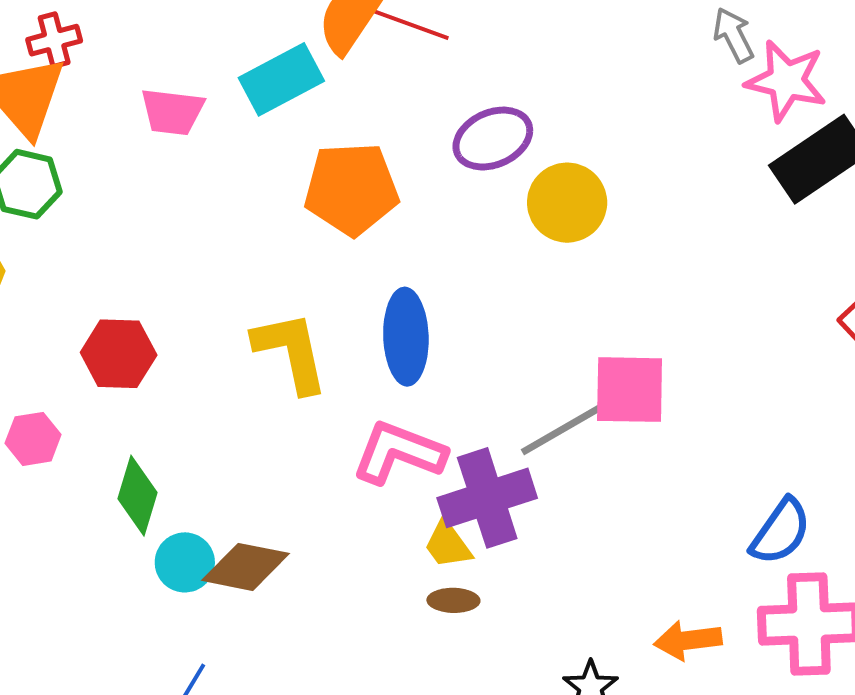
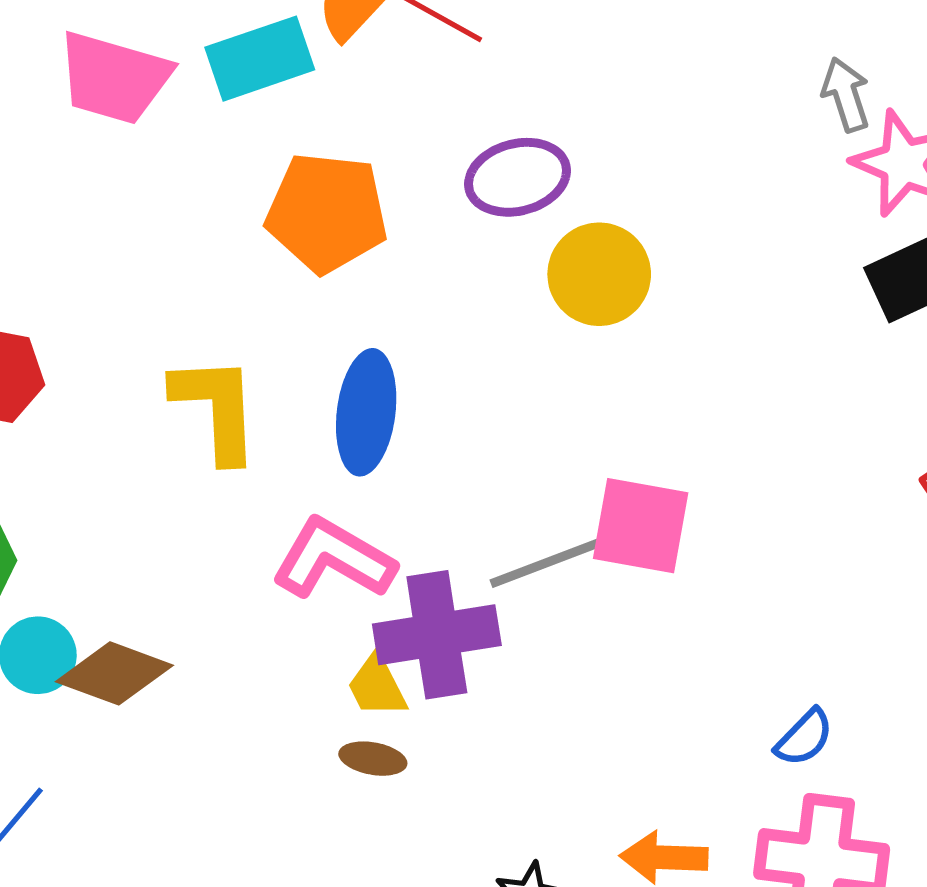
pink trapezoid: (172, 112) -> (114, 78), size x1.4
blue semicircle: (780, 532) -> (804, 738), size x0.7

